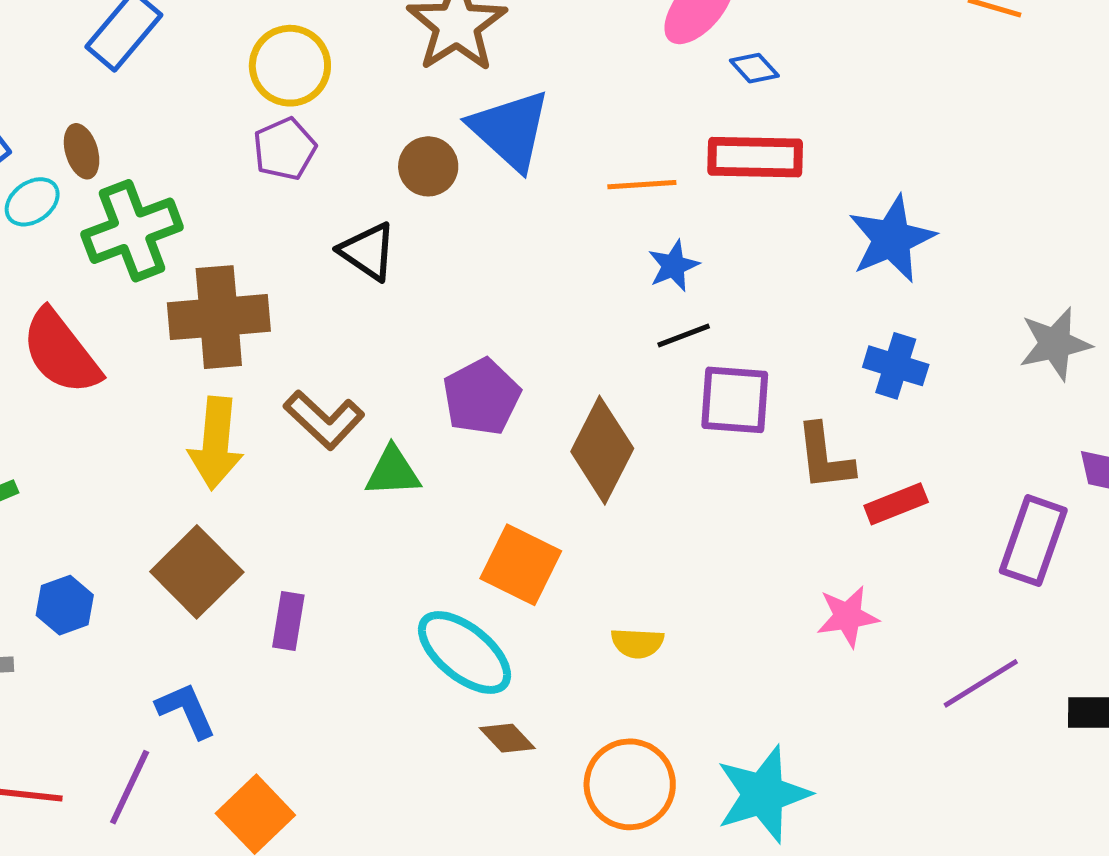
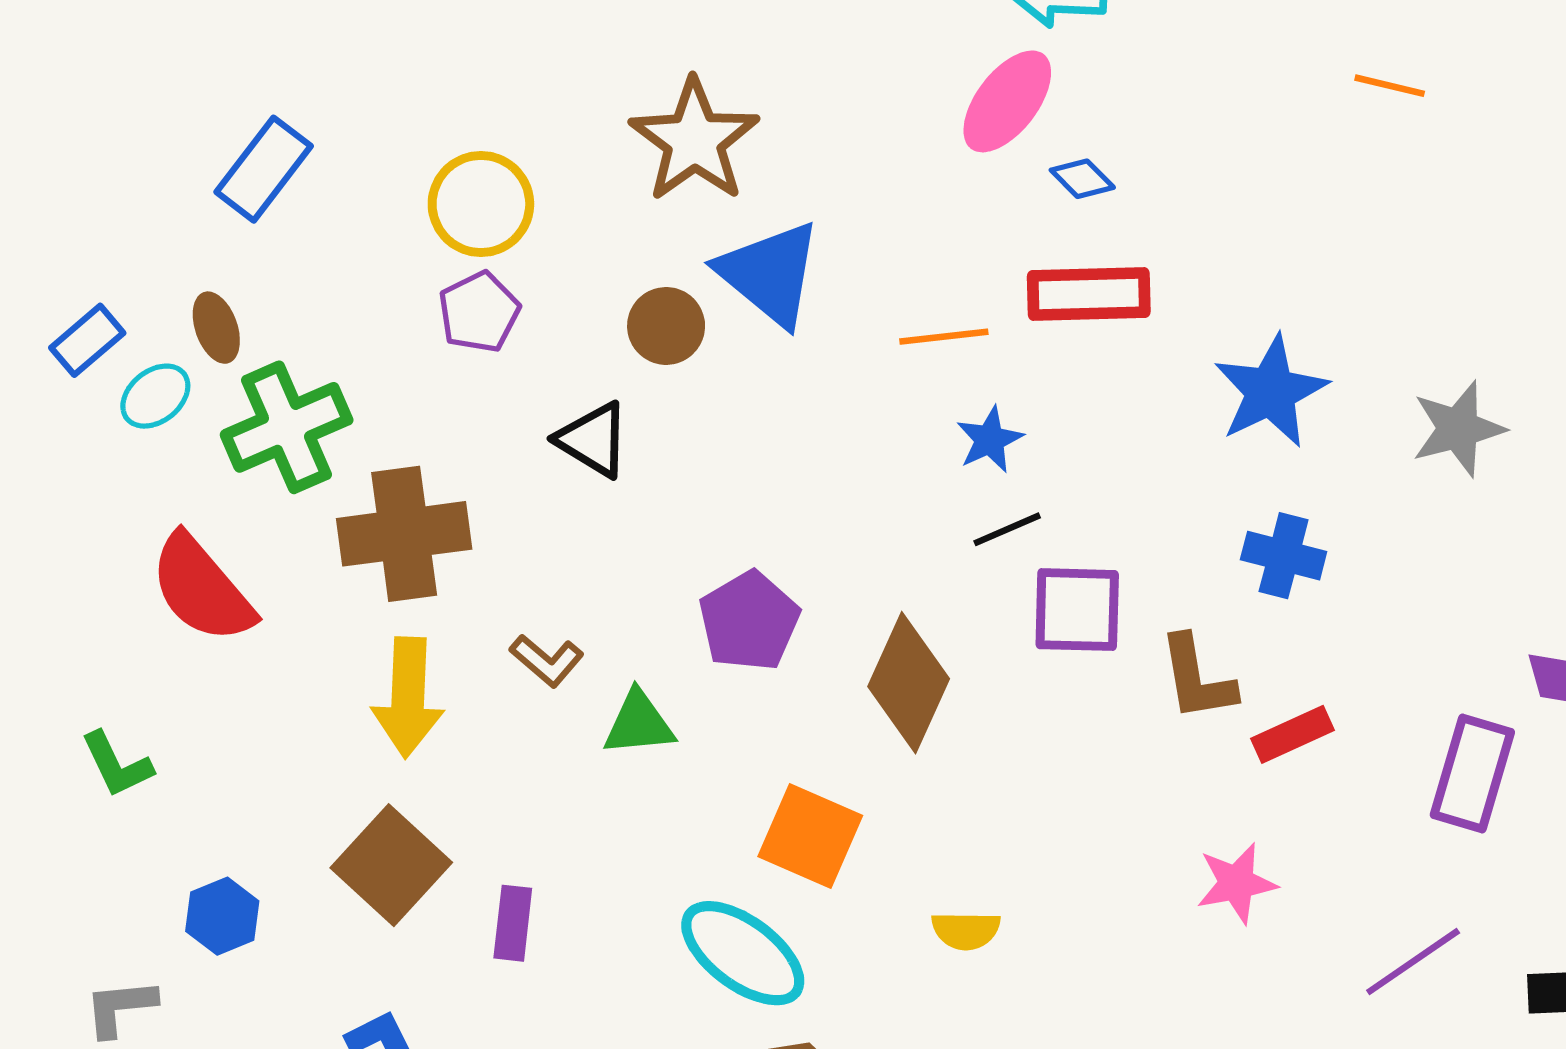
gray star: (1055, 344) -> (1458, 429), moved
brown L-shape: (324, 420) -> (547, 660), size x0.7

